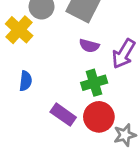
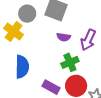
blue semicircle: (26, 81) -> (22, 67), size x1.6

